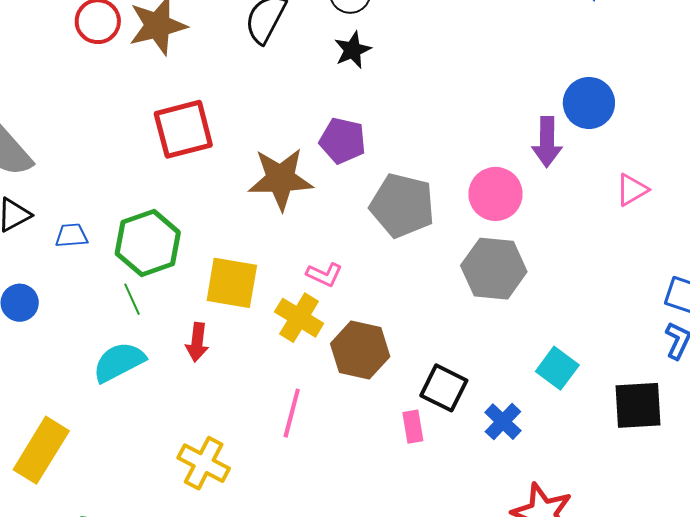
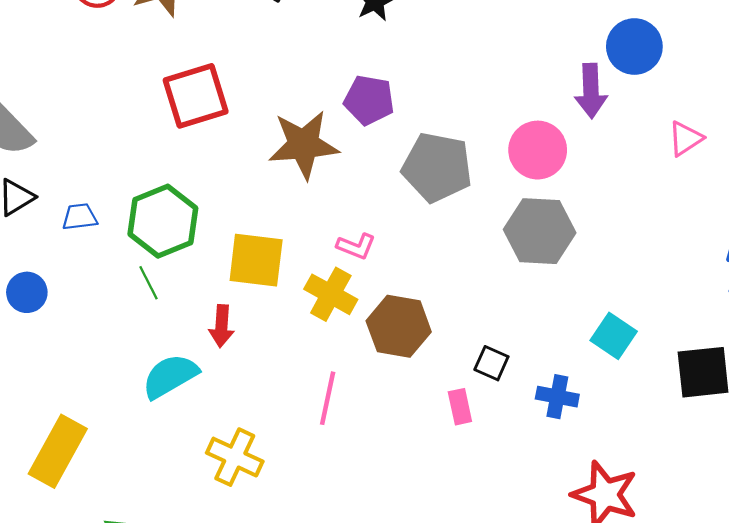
cyan semicircle: (119, 362) -> (170, 376), moved
black square: (444, 388) -> (491, 363), size x0.7
blue cross: (503, 422) -> (557, 397), turned -30

